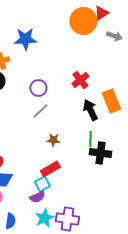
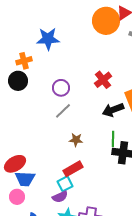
black arrow: (90, 110) -> (113, 110), turned -85

